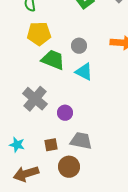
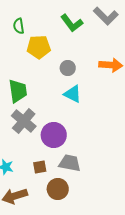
yellow pentagon: (39, 34) -> (39, 47), moved
green trapezoid: (53, 60) -> (18, 91), moved, turned 60
purple circle: (65, 113) -> (54, 135), size x1.6

